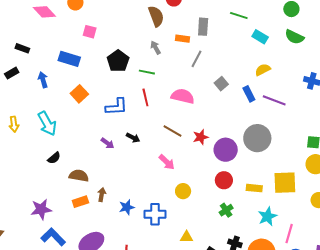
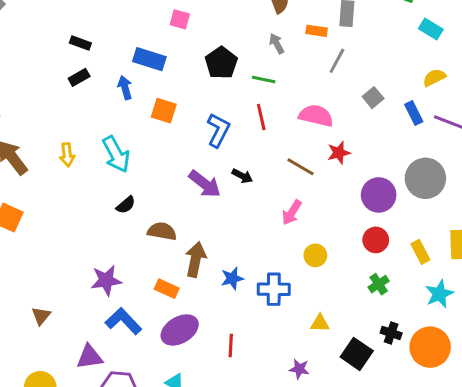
black rectangle: (12, 73) -> (79, 77), moved
blue arrow: (43, 80) -> (125, 88), moved
orange square: (79, 94) -> (164, 111), turned -30
blue L-shape: (116, 107) -> (218, 130), turned -60
red star: (201, 137) -> (339, 153), moved
purple arrow: (108, 143) -> (205, 184), size x1.6
pink arrow: (167, 162) -> (292, 212), turned 78
yellow rectangle: (254, 188) -> (420, 252), turned 56
brown arrow: (102, 195) -> (196, 260), size x1.6
orange rectangle: (80, 202) -> (167, 289), moved, turned 42

